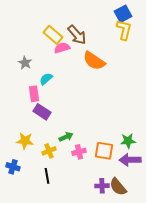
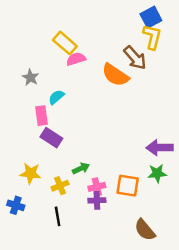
brown arrow: (77, 35) -> (135, 58), moved
purple arrow: (130, 160) -> (160, 148), moved
purple cross: (102, 186) -> (97, 200), moved

